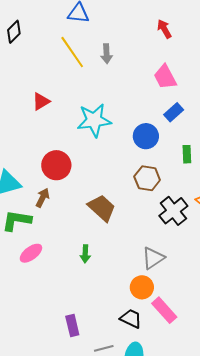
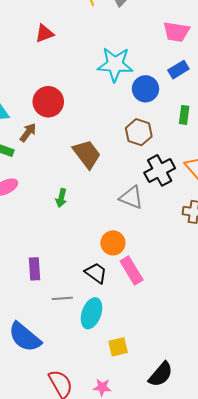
pink trapezoid: (165, 77) -> (176, 32), turned -64
cyan star: (94, 120) -> (115, 64), moved
gray triangle: (153, 258) -> (131, 197), moved, turned 45

